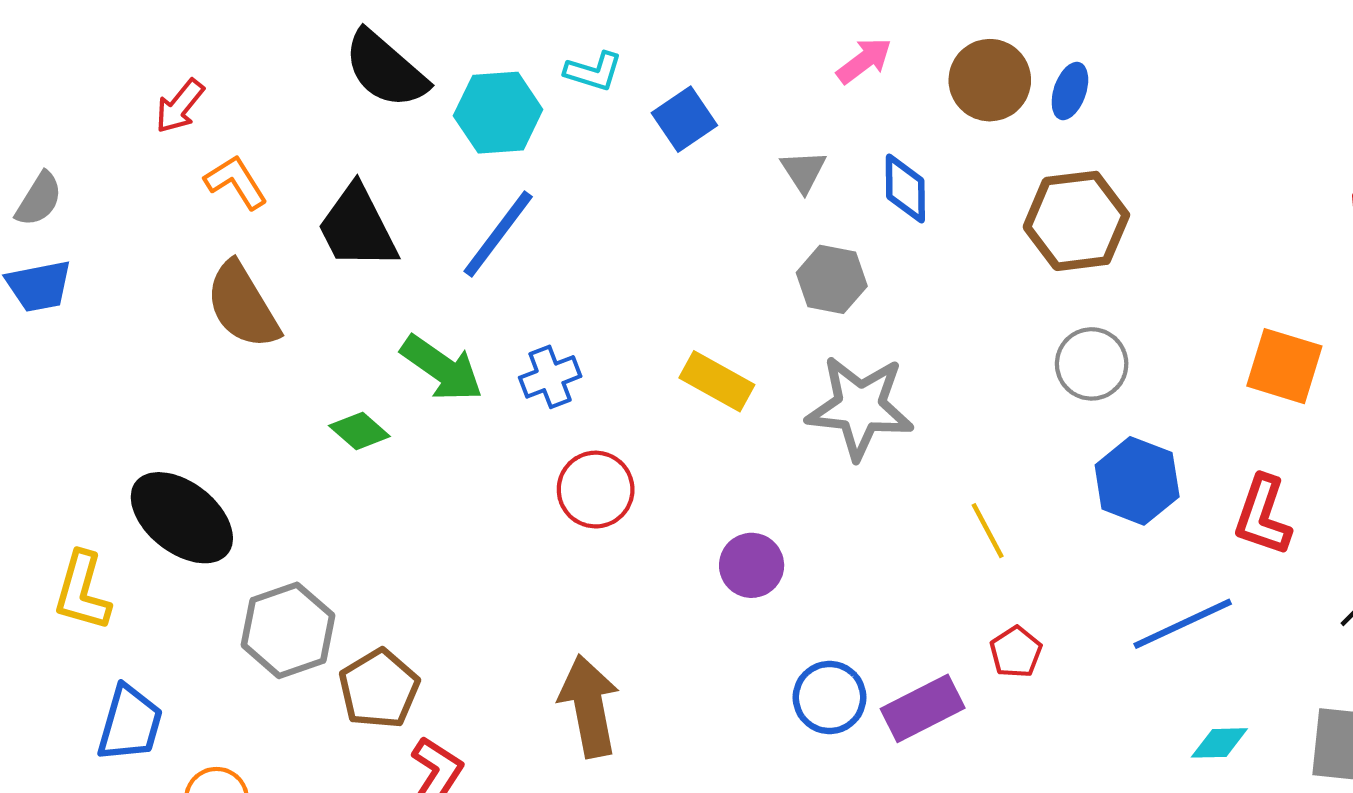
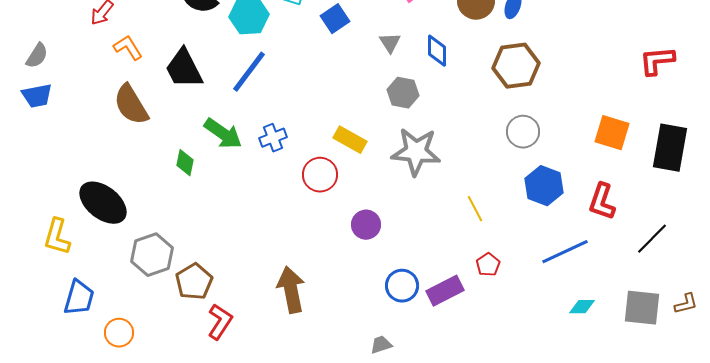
green diamond: (359, 431) -> (185, 163), turned 60
red circle: (596, 490) -> (320, 175), moved

